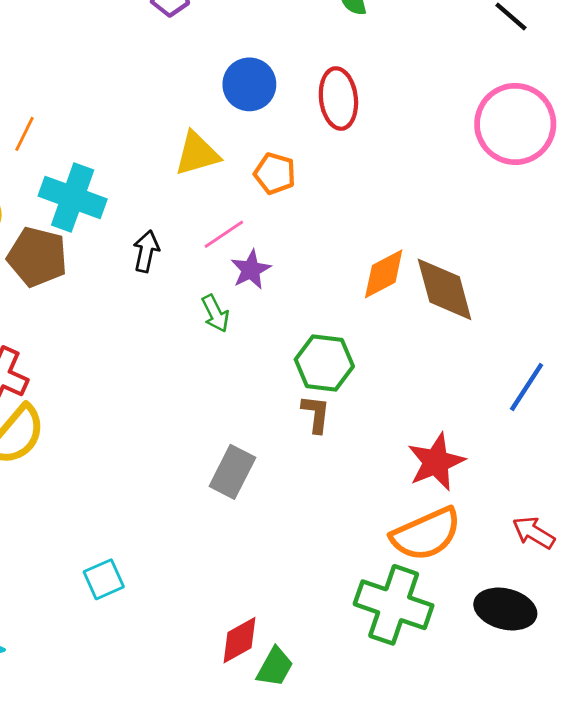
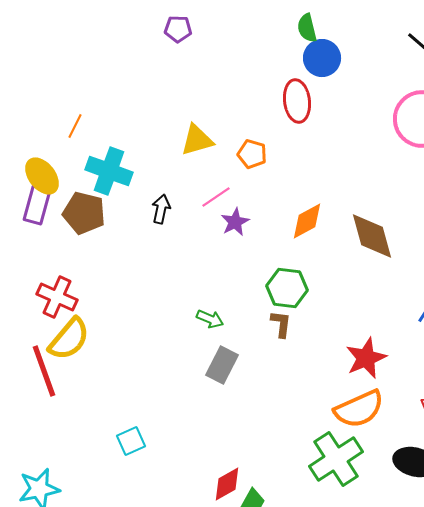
blue circle: (249, 84) -> (322, 58), moved
orange diamond: (384, 274) -> (307, 221), moved
green arrow: (215, 313) -> (210, 319), moved, turned -40
green cross: (394, 605) -> (336, 459), turned 38

